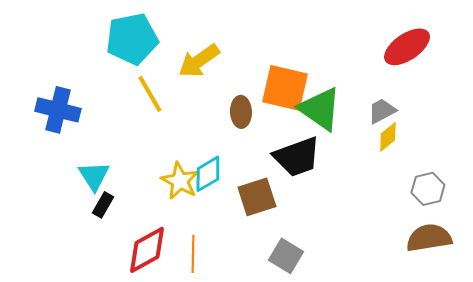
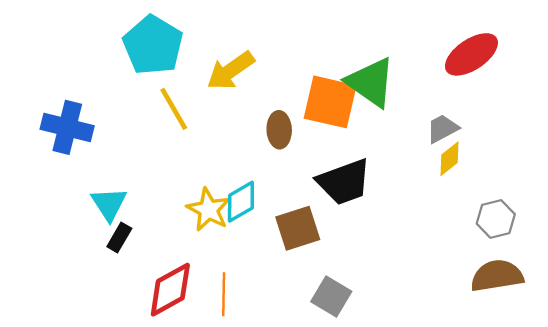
cyan pentagon: (132, 39) -> (153, 45), turned -30
green triangle: (320, 109) -> (371, 82), moved

